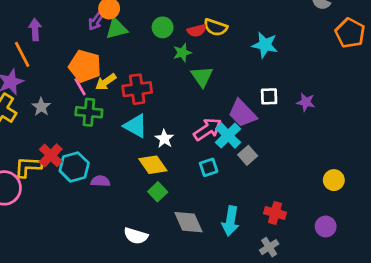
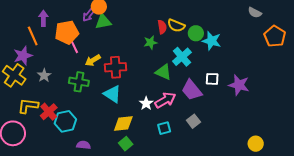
green circle: (163, 27) -> (196, 33), moved
red semicircle: (197, 31) -> (162, 27), turned -88
orange pentagon: (85, 66) -> (67, 32), moved, turned -30
green triangle: (202, 77) -> (163, 72), moved, turned -36
pink line: (80, 87) -> (74, 47), moved
purple star: (306, 102) -> (239, 85), size x1.5
cyan cross: (228, 136) -> (182, 57), moved
white star: (164, 139) -> (146, 103), moved
yellow diamond: (153, 165) -> (123, 124), turned -65
yellow L-shape: (28, 167) -> (28, 106), moved
purple semicircle: (100, 181) -> (83, 145), moved

